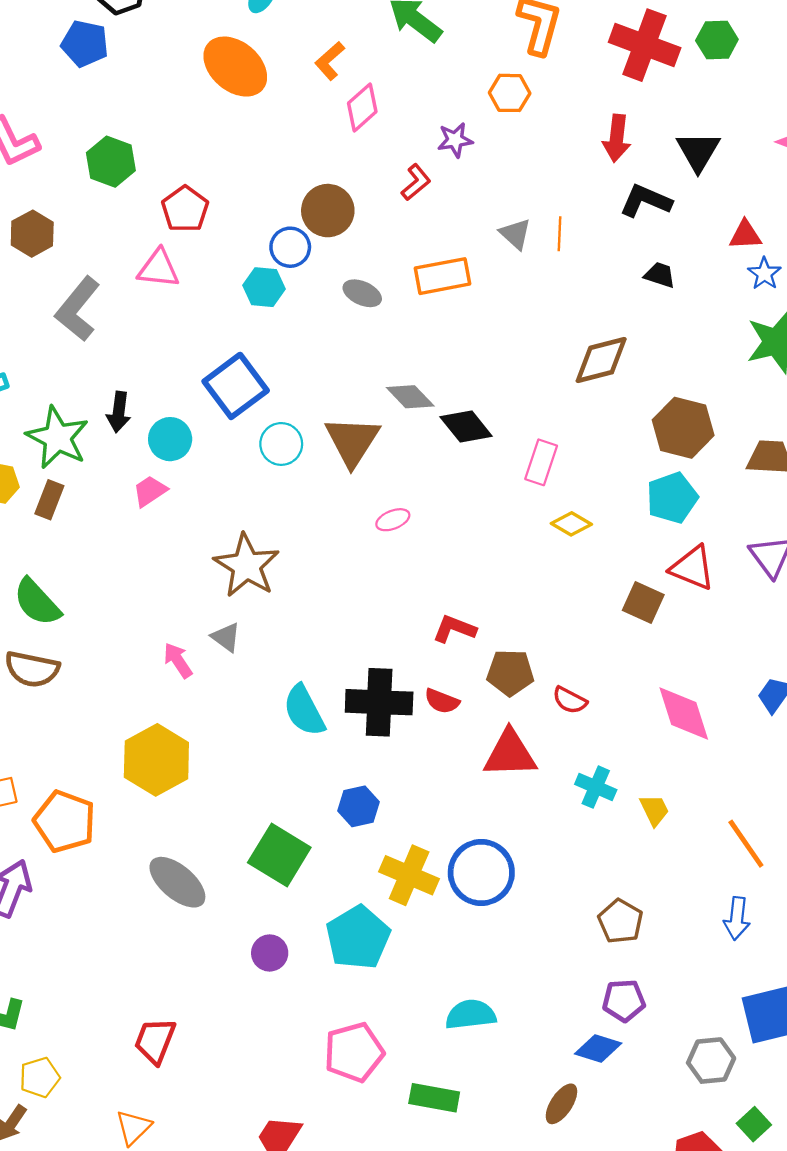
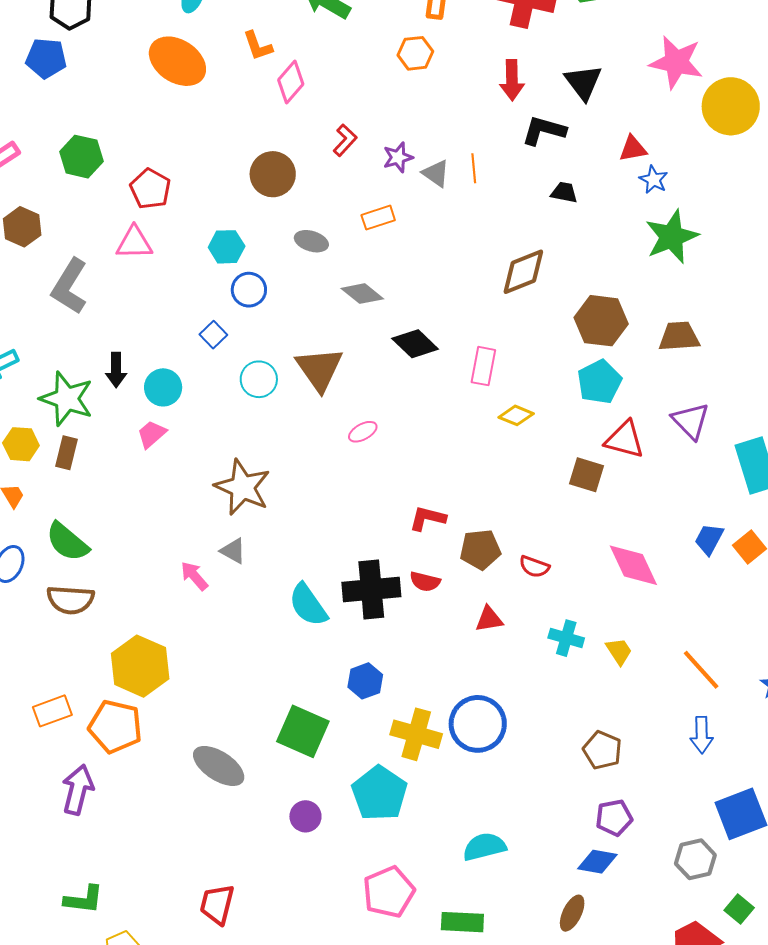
orange L-shape: (330, 61) -> (258, 46), turned -60
purple star: (455, 140) -> (398, 157), moved
blue circle: (290, 247) -> (249, 290), moved
orange rectangle: (443, 276) -> (378, 218), size x0.7
blue square: (236, 386) -> (213, 335), size x0.5
gray diamond: (410, 397) -> (362, 294), moved
red triangle: (510, 754) -> (489, 619), size x0.6
yellow hexagon: (156, 760) -> (140, 666), moved

